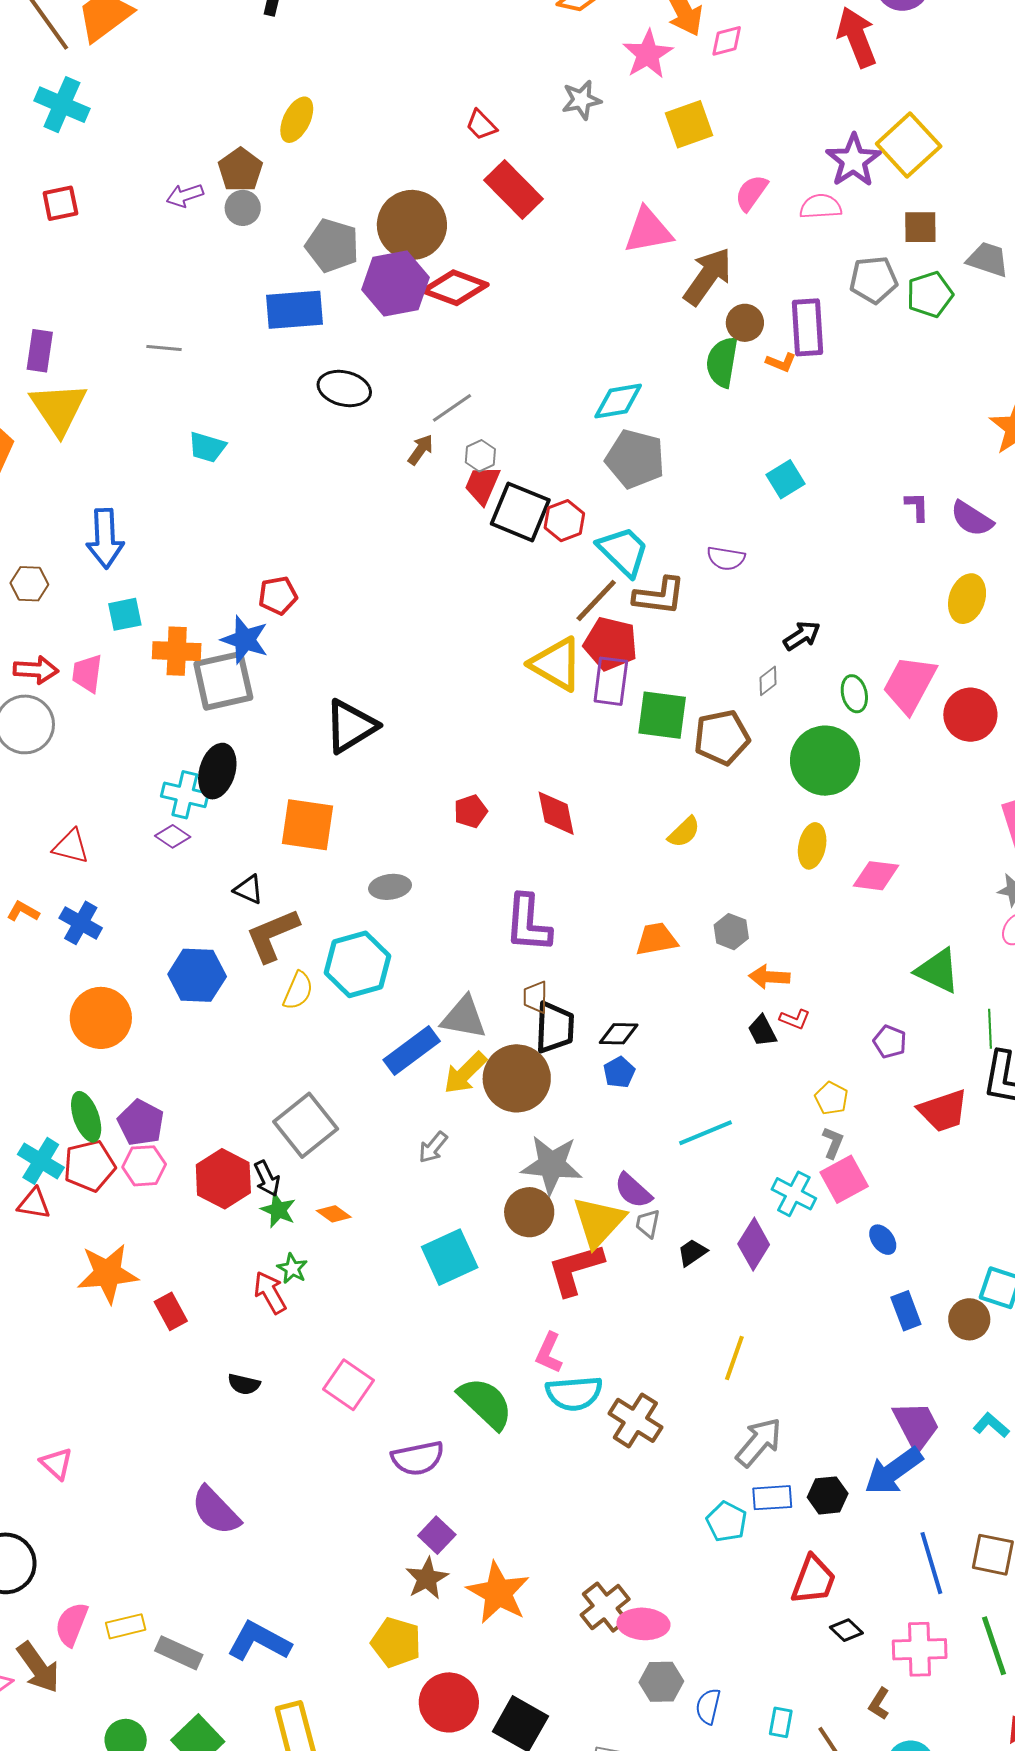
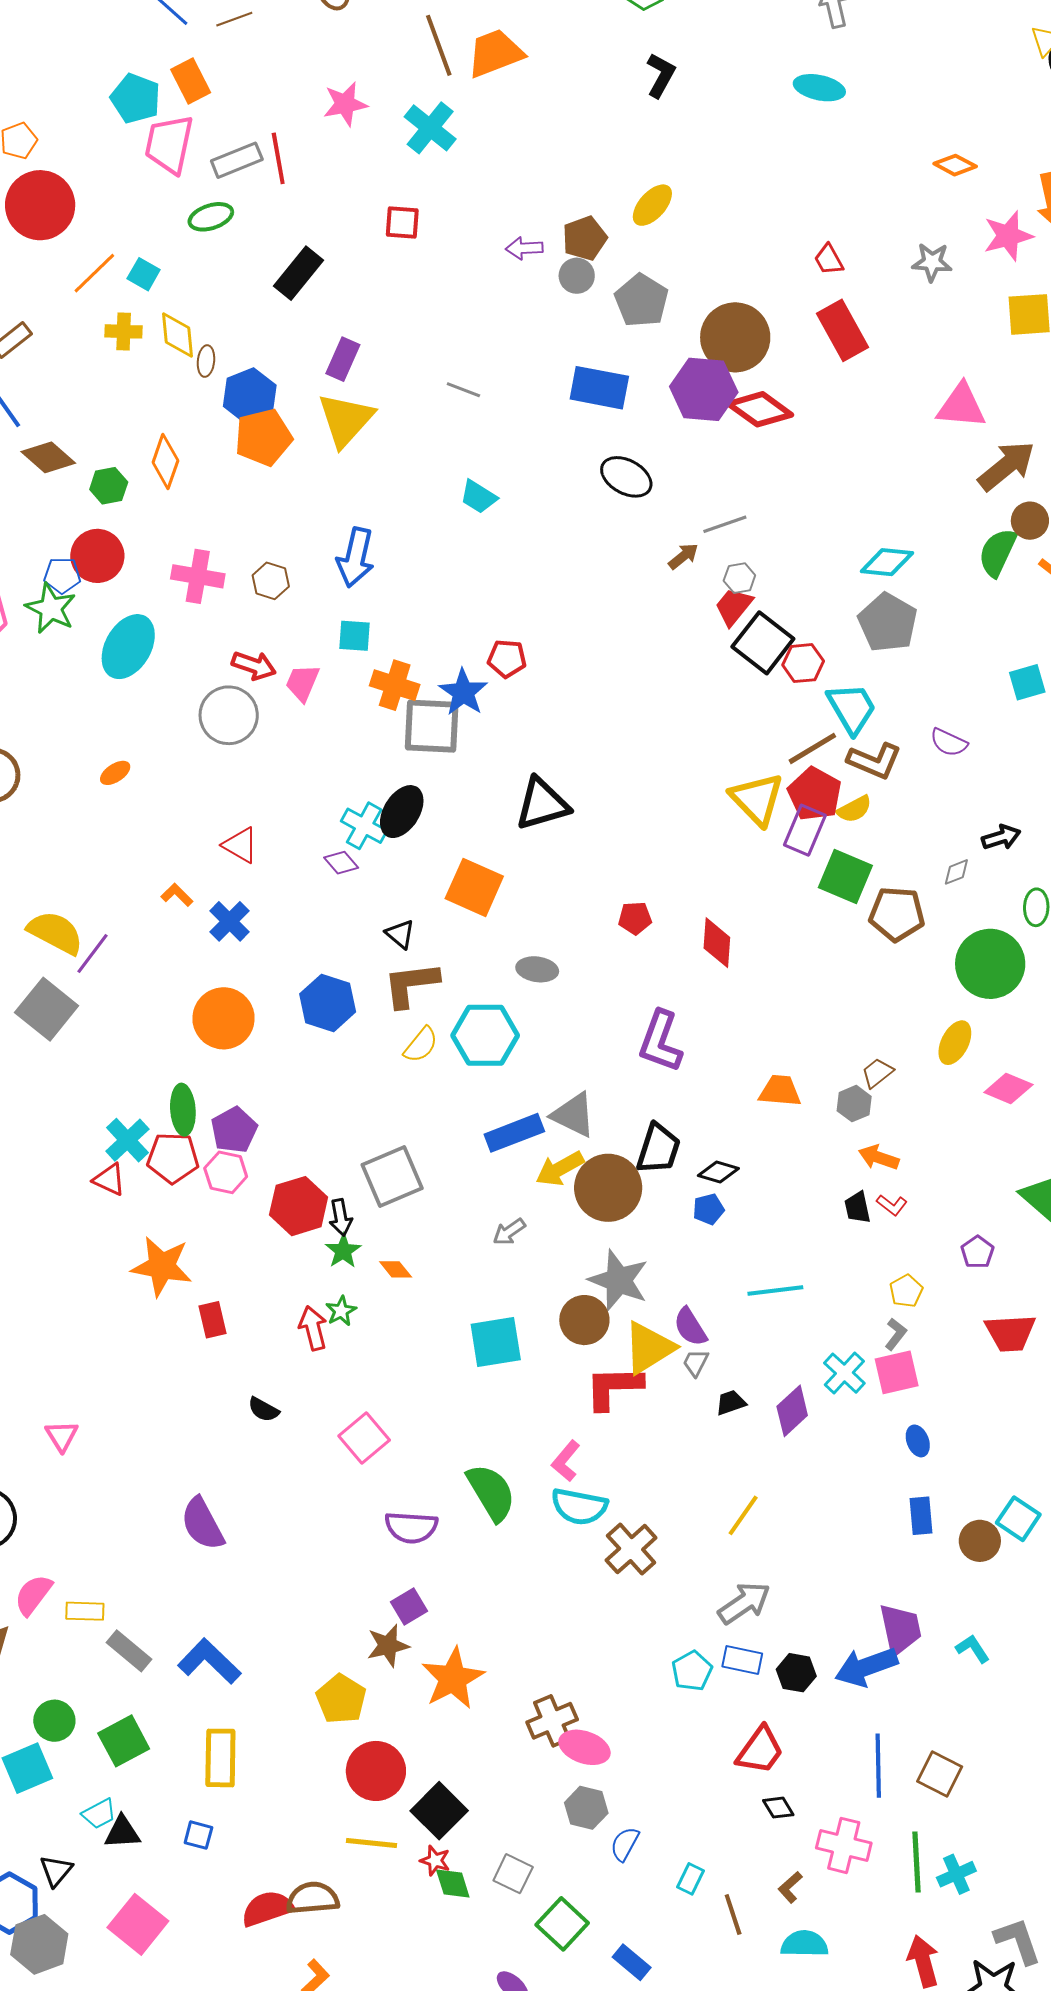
gray pentagon: (332, 246) -> (642, 301), moved
yellow semicircle: (684, 832) -> (854, 809), moved
brown trapezoid: (535, 997) -> (877, 1073), moved, turned 36

